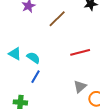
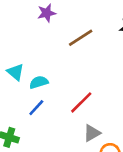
red line: (80, 52) -> (81, 102), moved, turned -42
cyan semicircle: (33, 58) -> (39, 82), turned -64

